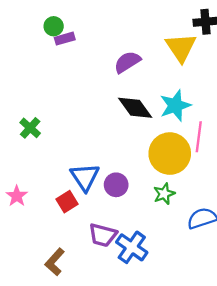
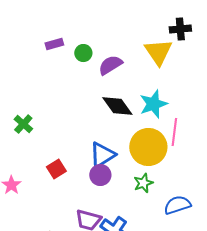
green circle: (54, 26) -> (83, 53), moved
blue triangle: (85, 177) -> (102, 155), moved, turned 32
red square: (67, 202) -> (56, 169), moved

